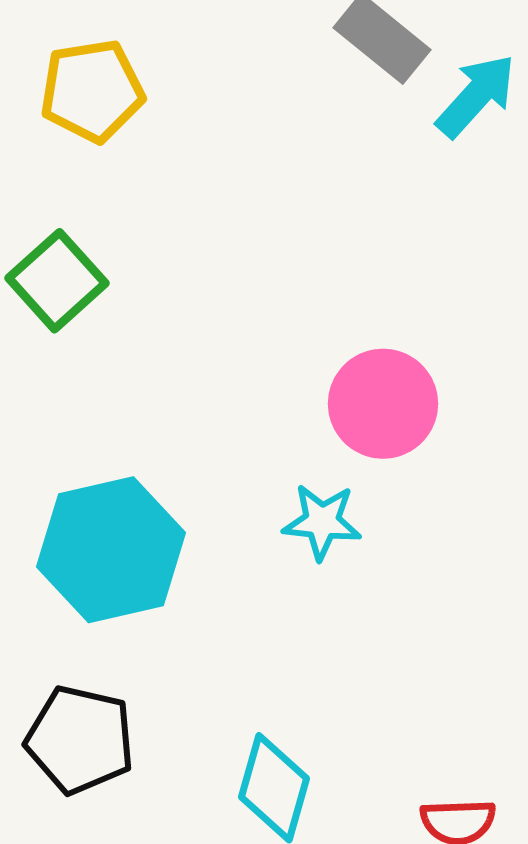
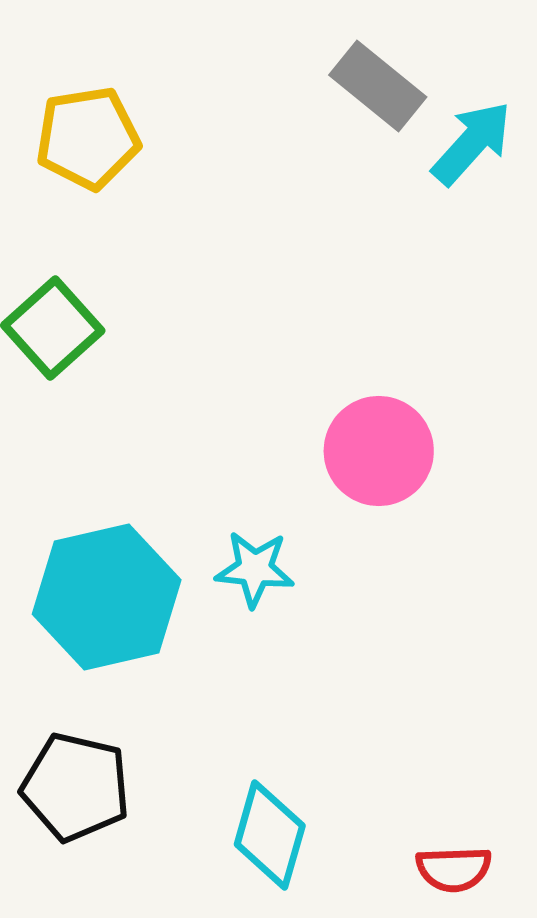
cyan star: (322, 522) -> (255, 569), moved

